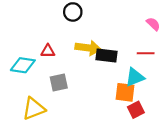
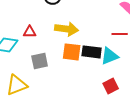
black rectangle: (106, 55) -> (92, 52), moved
orange square: (125, 92) -> (72, 52), moved

